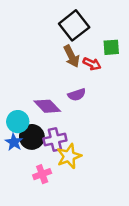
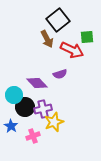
brown arrow: (72, 56) -> (47, 39), moved
red arrow: (92, 64) -> (72, 50), size x1.6
blue star: (14, 142) -> (11, 126), moved

